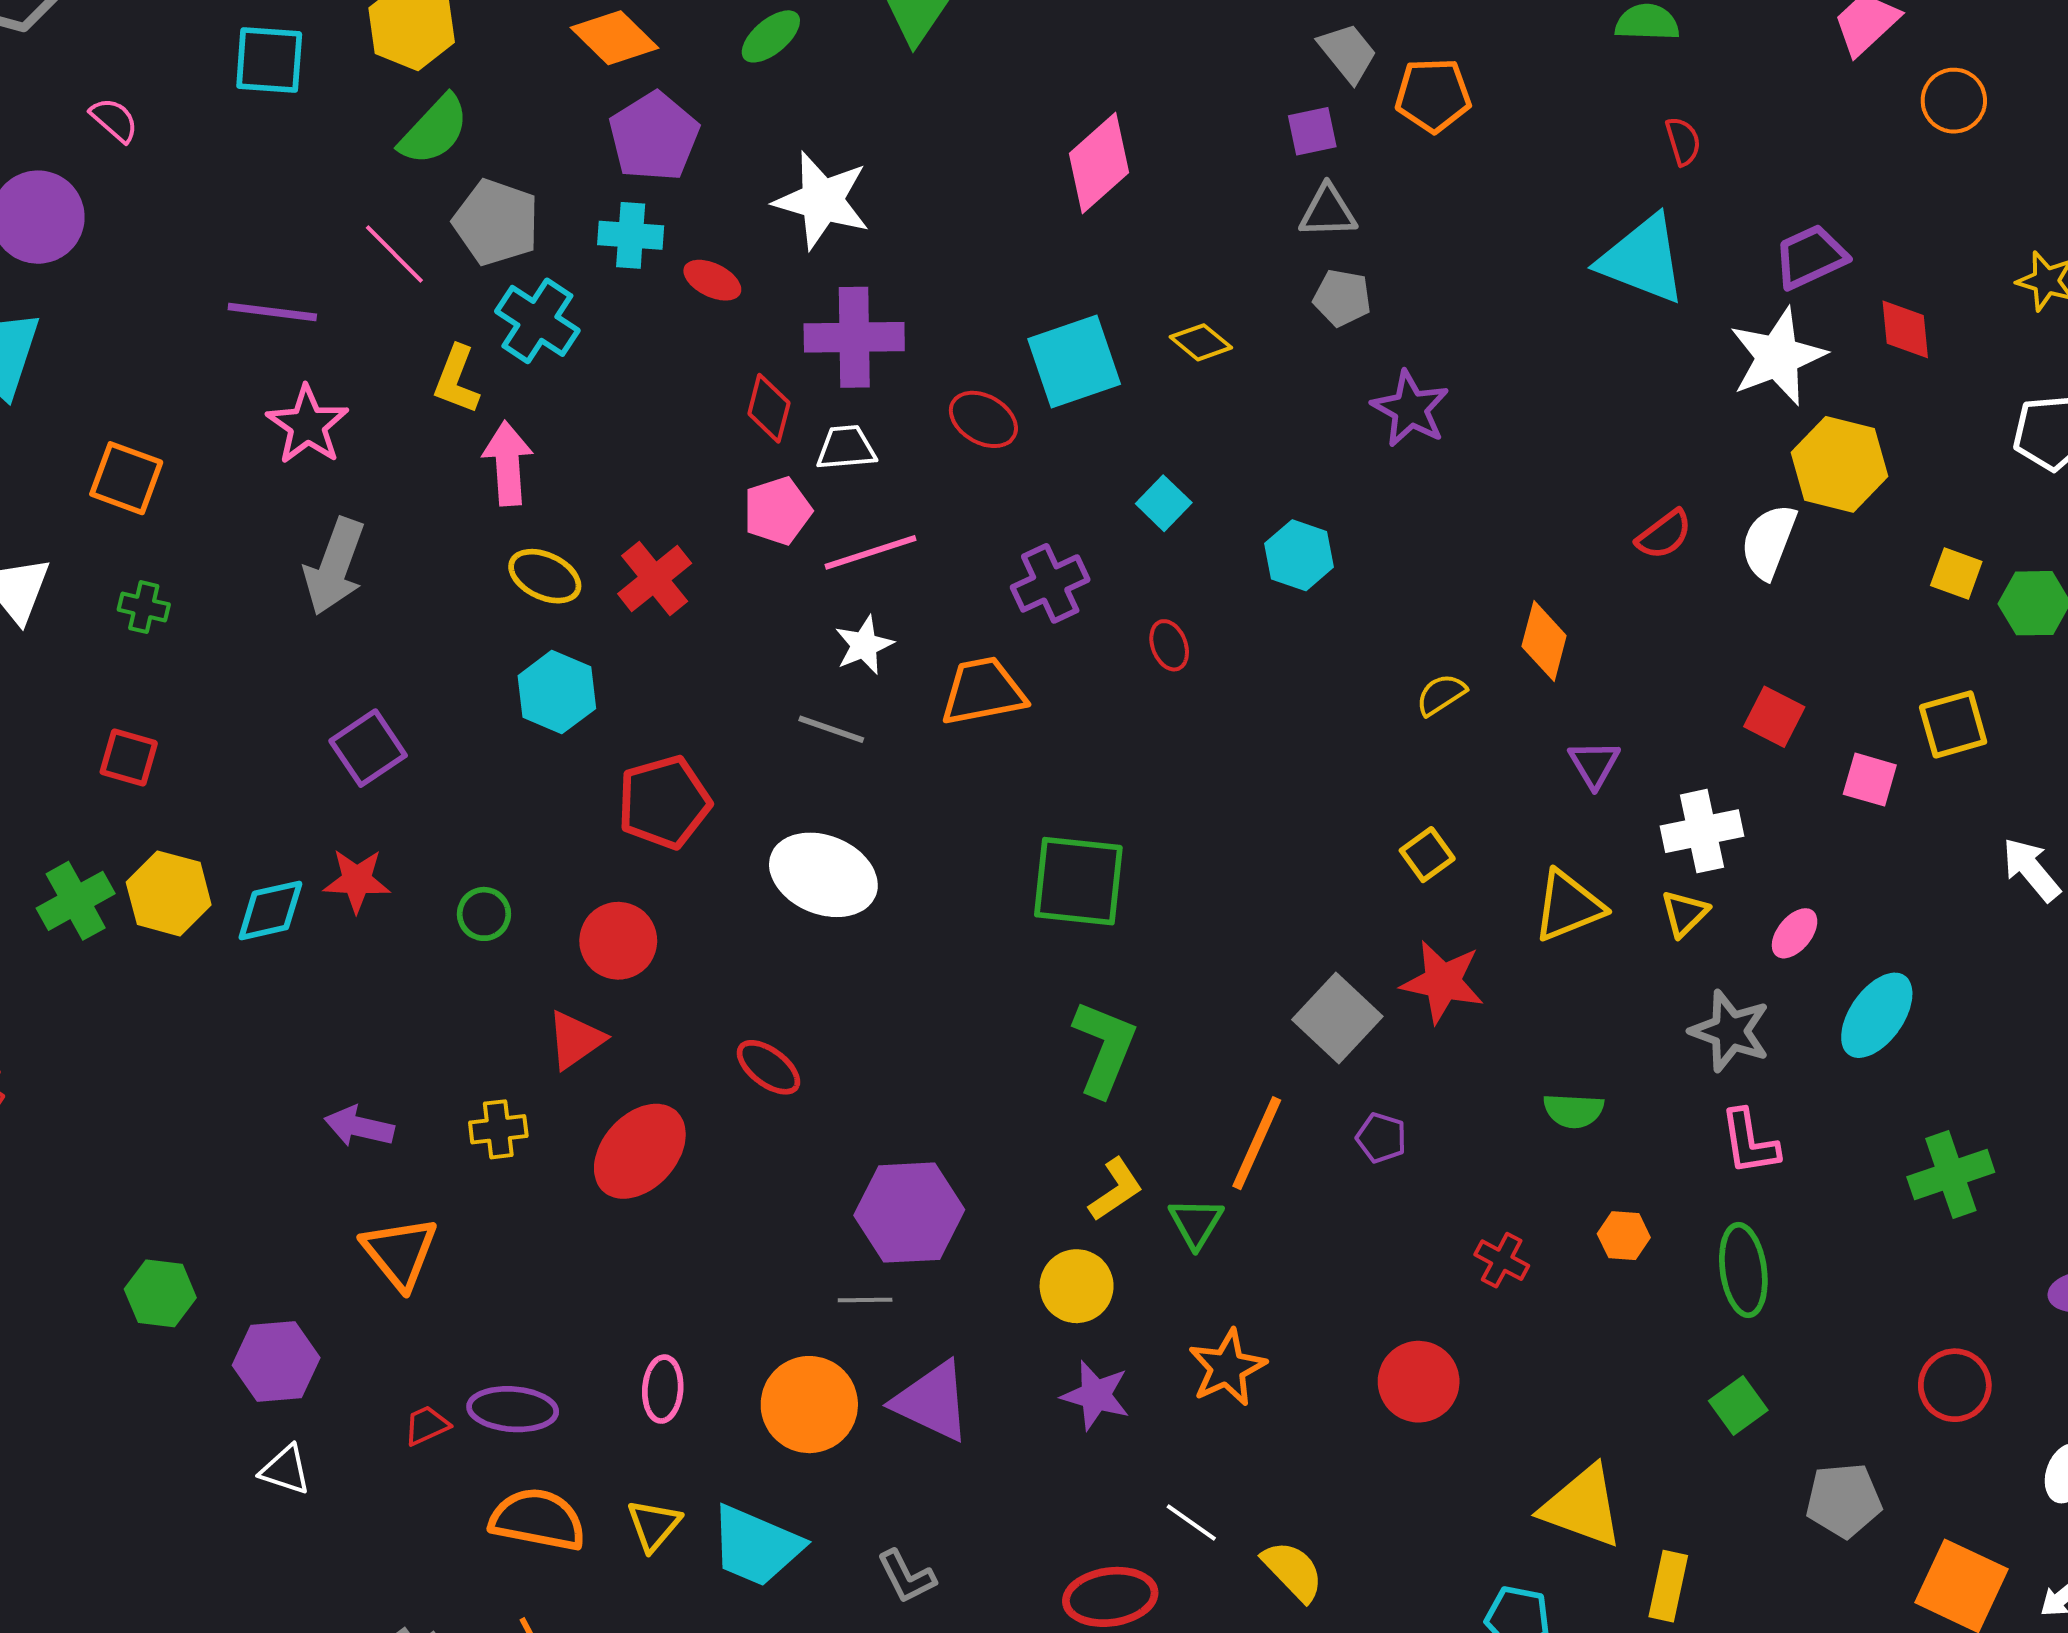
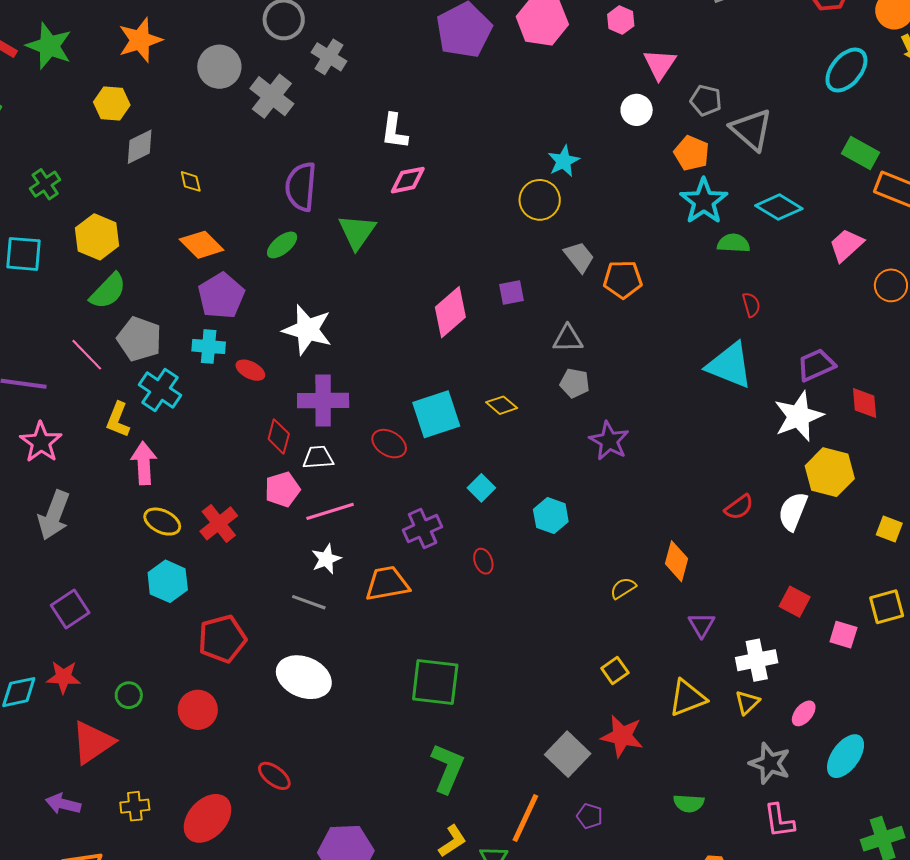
purple square: (1312, 131) -> (512, 292), moved
red triangle: (575, 1040) -> (93, 742), moved, size x1.4

